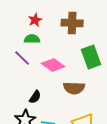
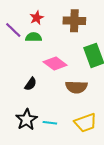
purple line: (22, 58) -> (13, 30), moved
black semicircle: (35, 97) -> (31, 84), moved

